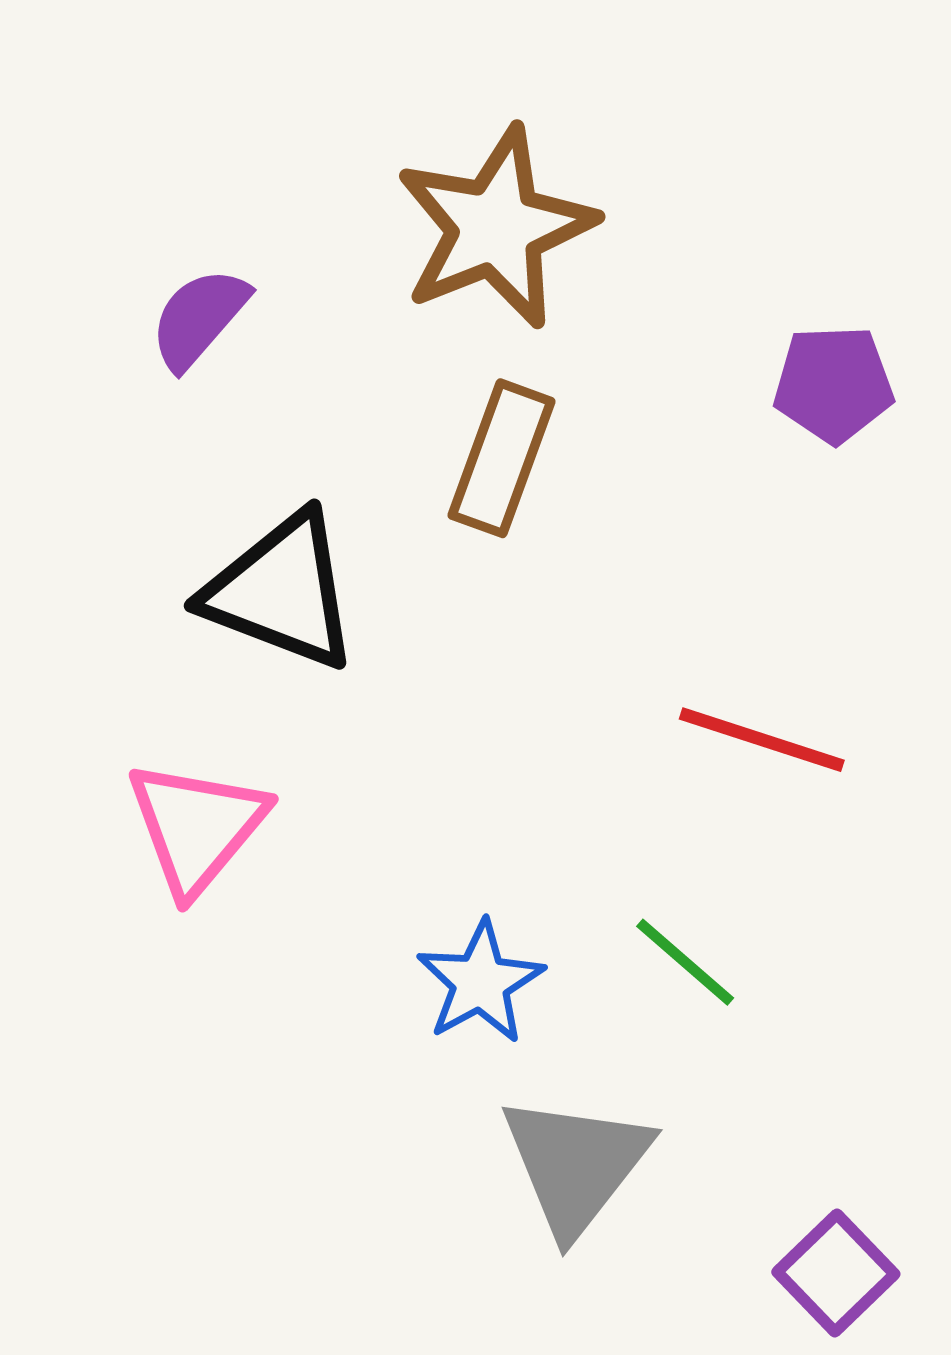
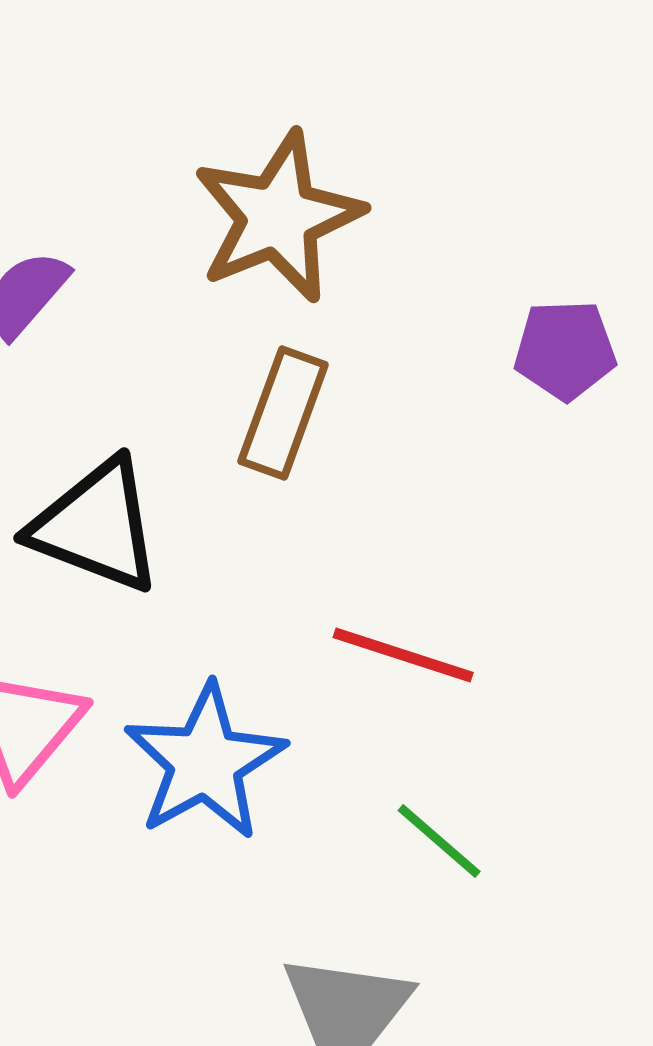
red line: (762, 740) -> (403, 655), moved
blue star: (480, 982) -> (205, 762), moved, size x1.5

